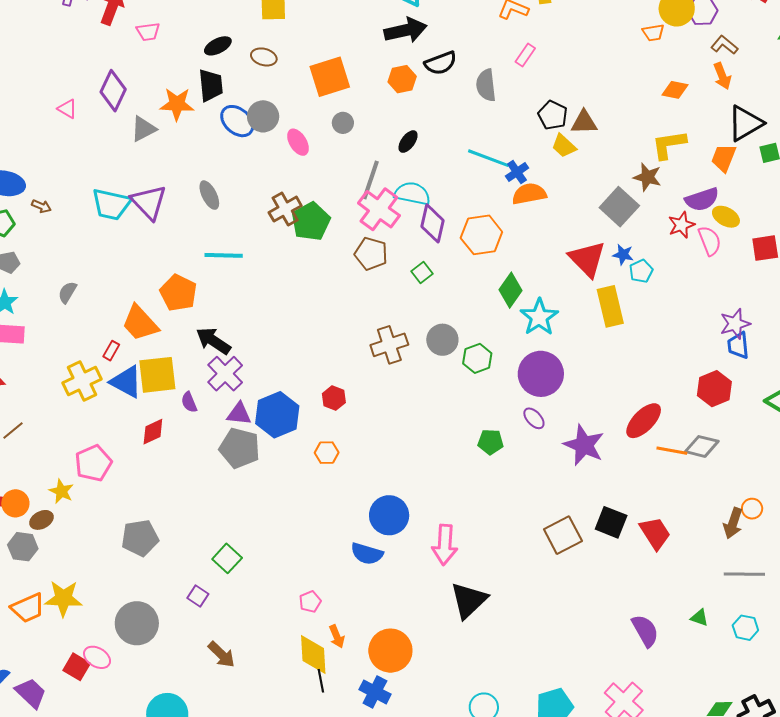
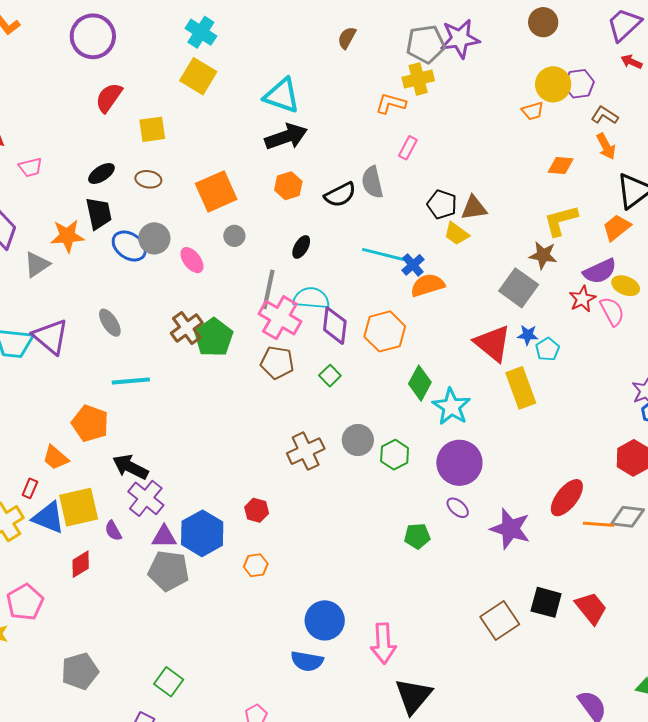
black semicircle: (441, 63) -> (340, 195), moved
orange trapezoid: (724, 158) -> (617, 227), turned 36
orange trapezoid: (140, 323) -> (55, 458), size x0.7

